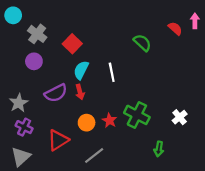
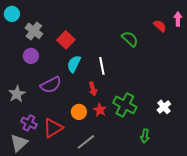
red arrow: (80, 92) -> (93, 89), moved
purple cross: (24, 127) -> (29, 123), moved

